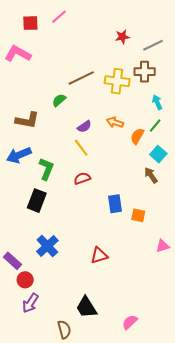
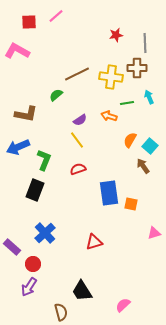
gray line: (153, 45) -> (145, 43), turned -66
green line: (155, 126) -> (127, 103), moved, turned 40
orange semicircle: (137, 136) -> (130, 140), moved
blue rectangle: (115, 204) -> (109, 193), size x1.4
red circle: (25, 280) -> (33, 264), moved

